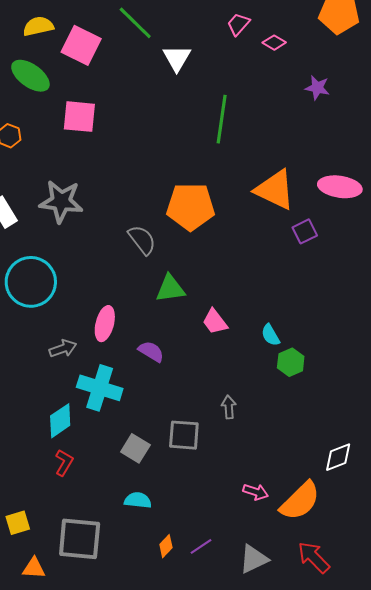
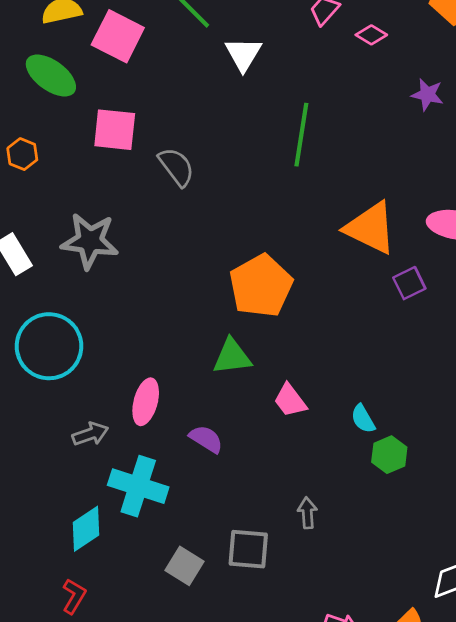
orange pentagon: (191, 207) -> (261, 286), moved, turned -30
gray semicircle: (142, 240) -> (176, 167), moved
red L-shape: (64, 463) -> (74, 596), moved

